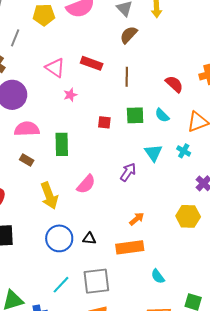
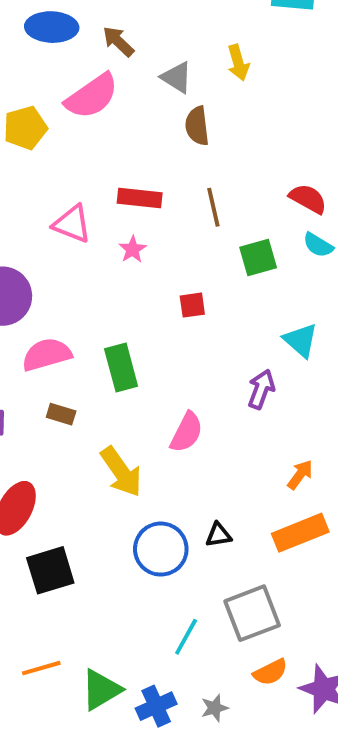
brown semicircle: (129, 35) -> (197, 126), turned -36
pink star: (70, 95) -> (133, 249), moved
green square: (135, 115) -> (258, 258), moved
cyan semicircle: (162, 115) -> (318, 245), moved

